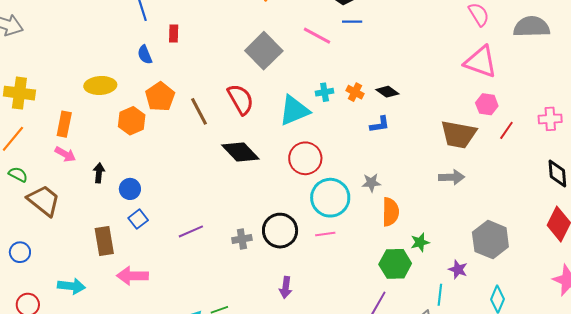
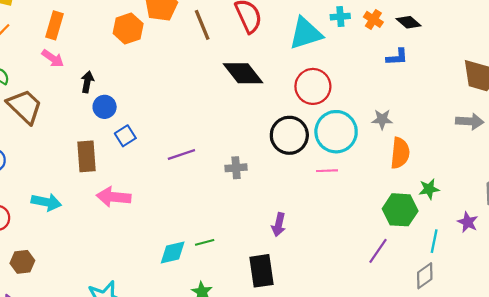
blue circle: (130, 189) -> (105, 107), moved
black circle: (280, 231) -> (289, 135), moved
cyan line: (440, 295) -> (434, 241), moved

